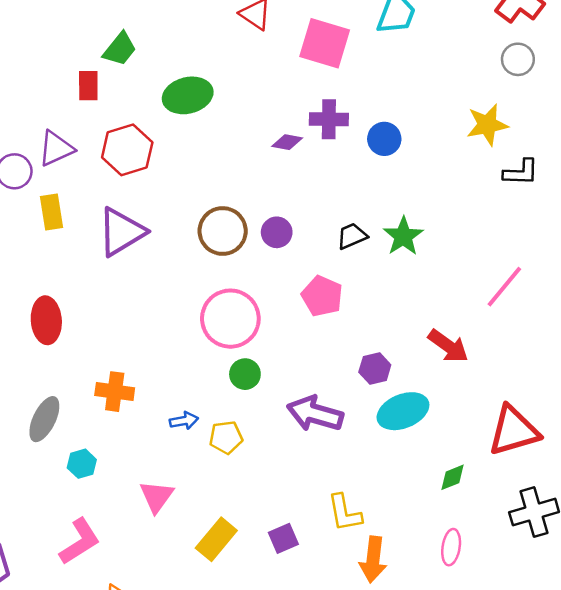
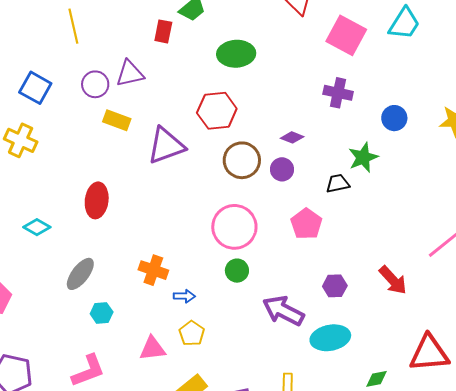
blue circle: (384, 139) -> (394, 118), moved
purple diamond: (287, 142) -> (292, 137), moved
red hexagon: (127, 150) -> (217, 111), moved
yellow rectangle: (52, 212) -> (117, 120), turned -72
green star: (403, 236) -> (363, 157), moved
orange cross: (115, 392) -> (153, 270), moved
cyan ellipse: (403, 411) -> (330, 338), moved
yellow pentagon: (226, 437) -> (192, 333), moved, turned 30
pink triangle: (157, 496) -> (153, 349), turned 36

